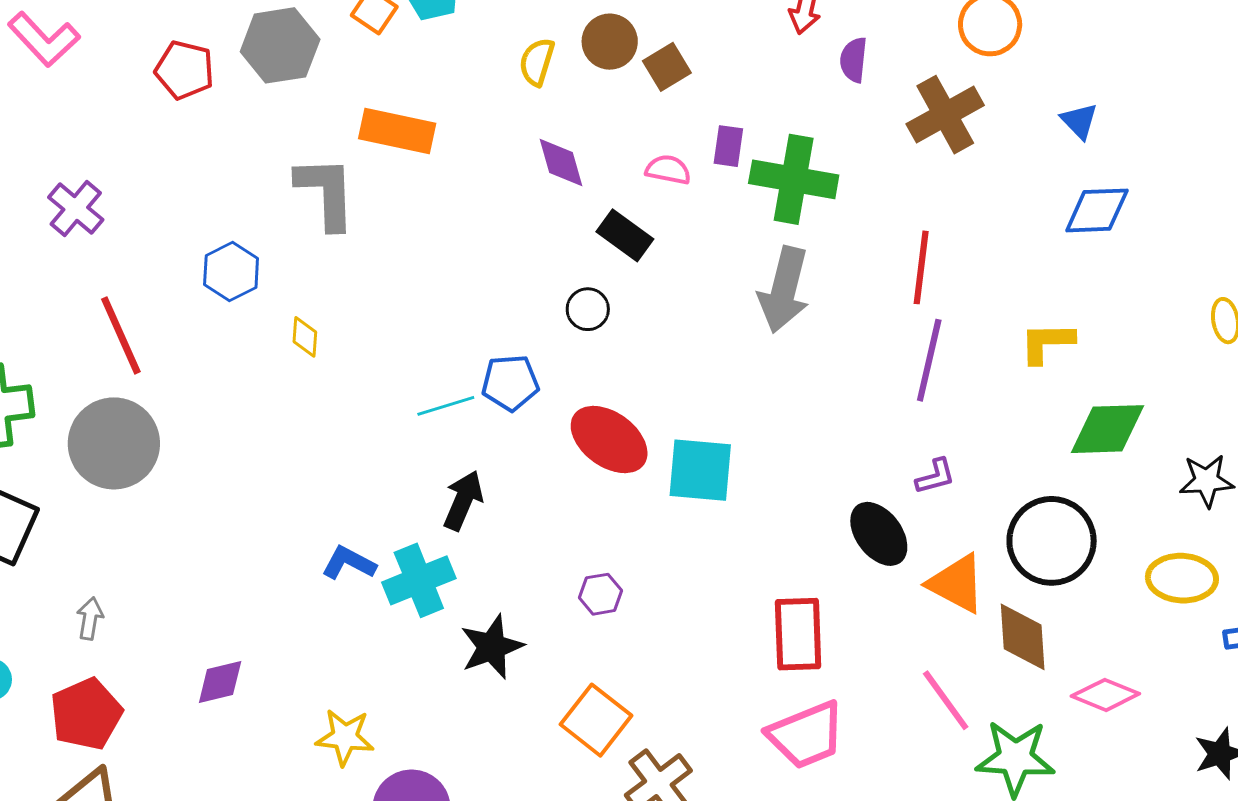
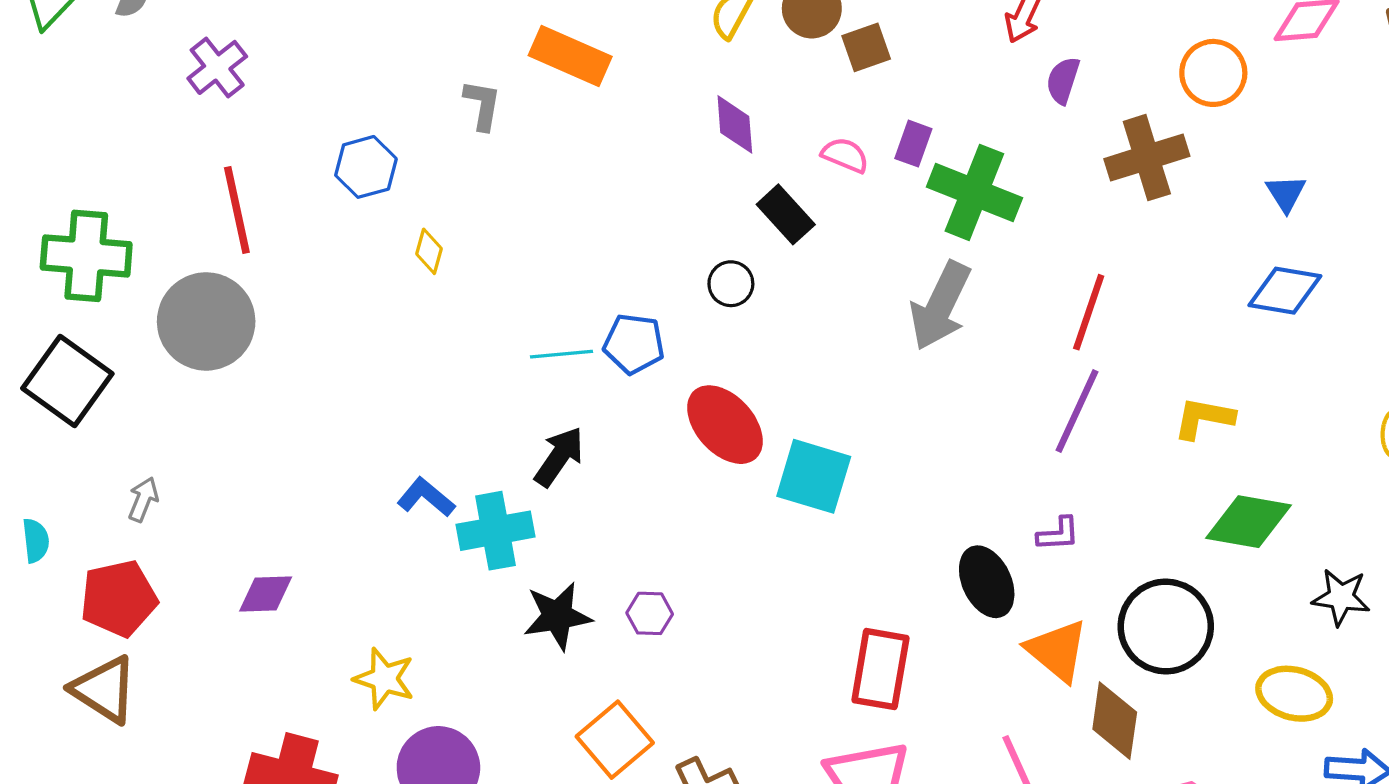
gray L-shape: (326, 193) -> (482, 105), size x0.6
purple hexagon: (601, 594) -> (650, 613), moved
orange square: (596, 720) -> (615, 740), moved

